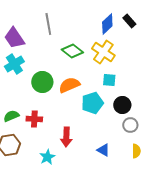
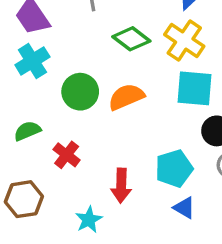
cyan square: (109, 80) -> (195, 88), size x1.6
cyan pentagon: (92, 103) -> (174, 168), moved
green semicircle: (11, 116) -> (27, 131), moved
red cross: (34, 119) -> (67, 155), turned 35

